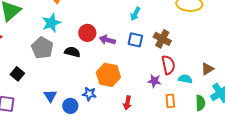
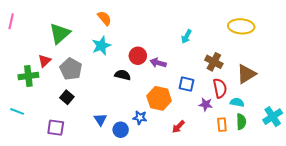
blue square: (135, 40) -> (186, 84), moved
gray pentagon: (42, 48) -> (71, 69), moved
brown triangle: (207, 69) -> (246, 74), moved, size x1.5
red arrow: (127, 103) -> (178, 127), turned 32
green semicircle: (200, 103) -> (241, 122), moved

